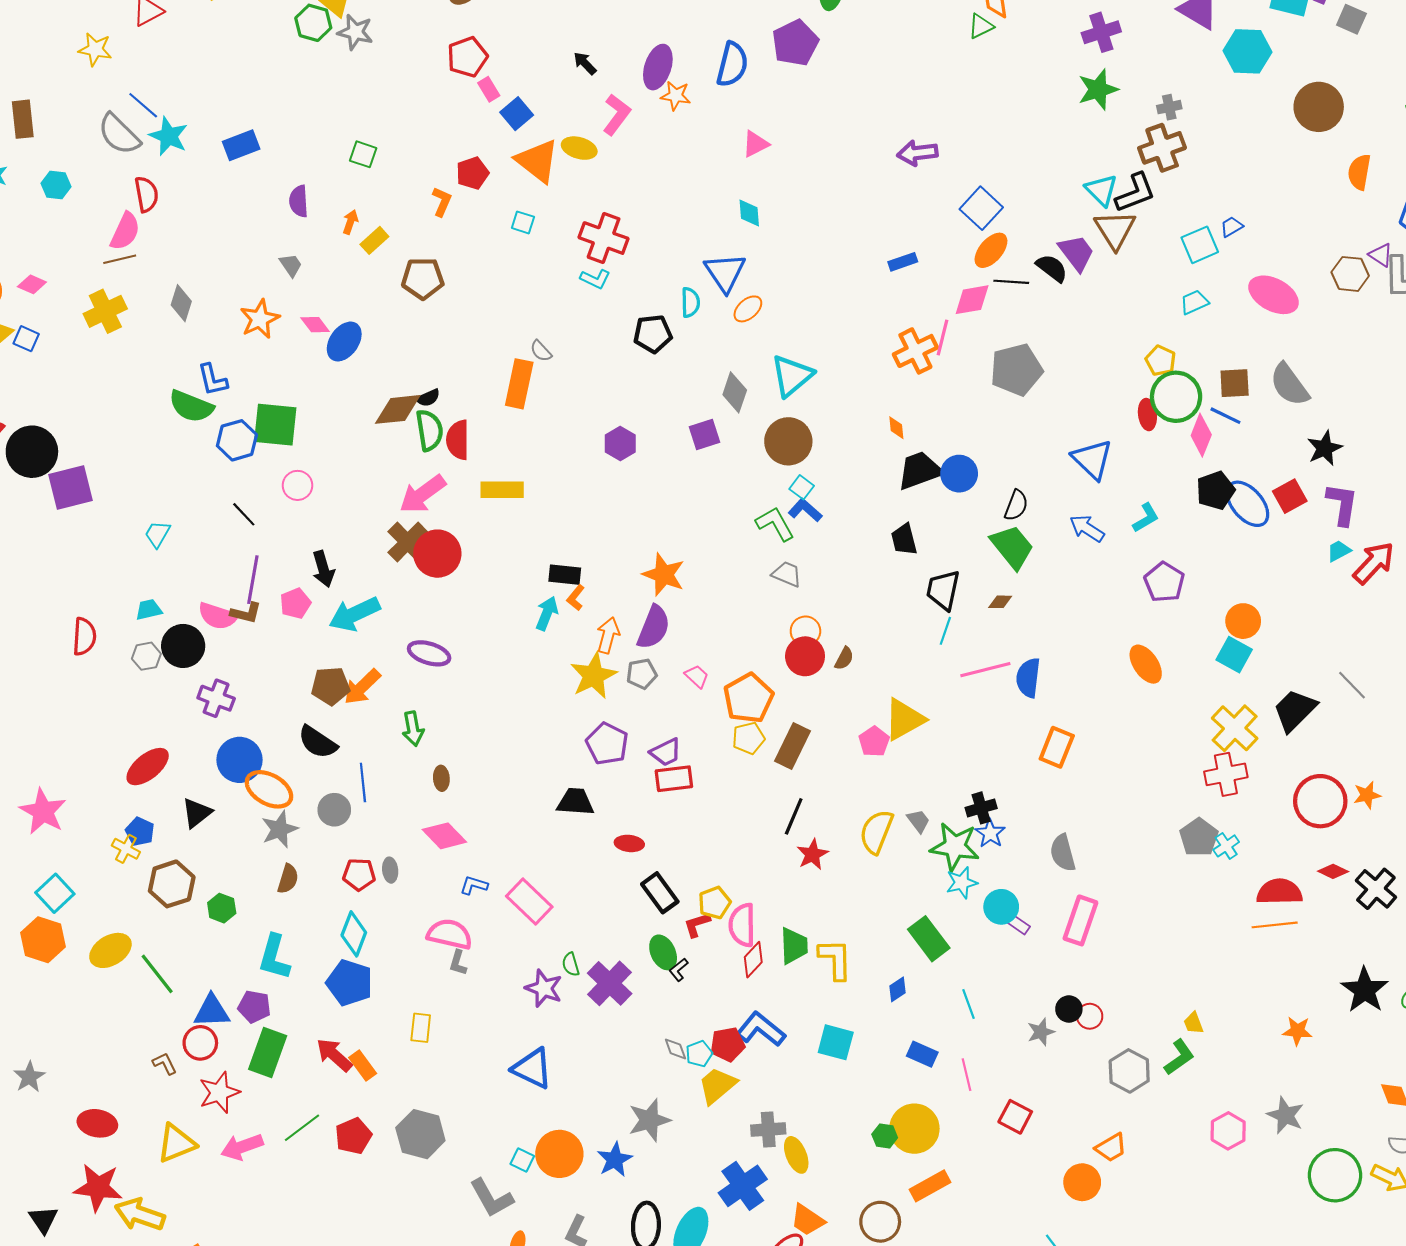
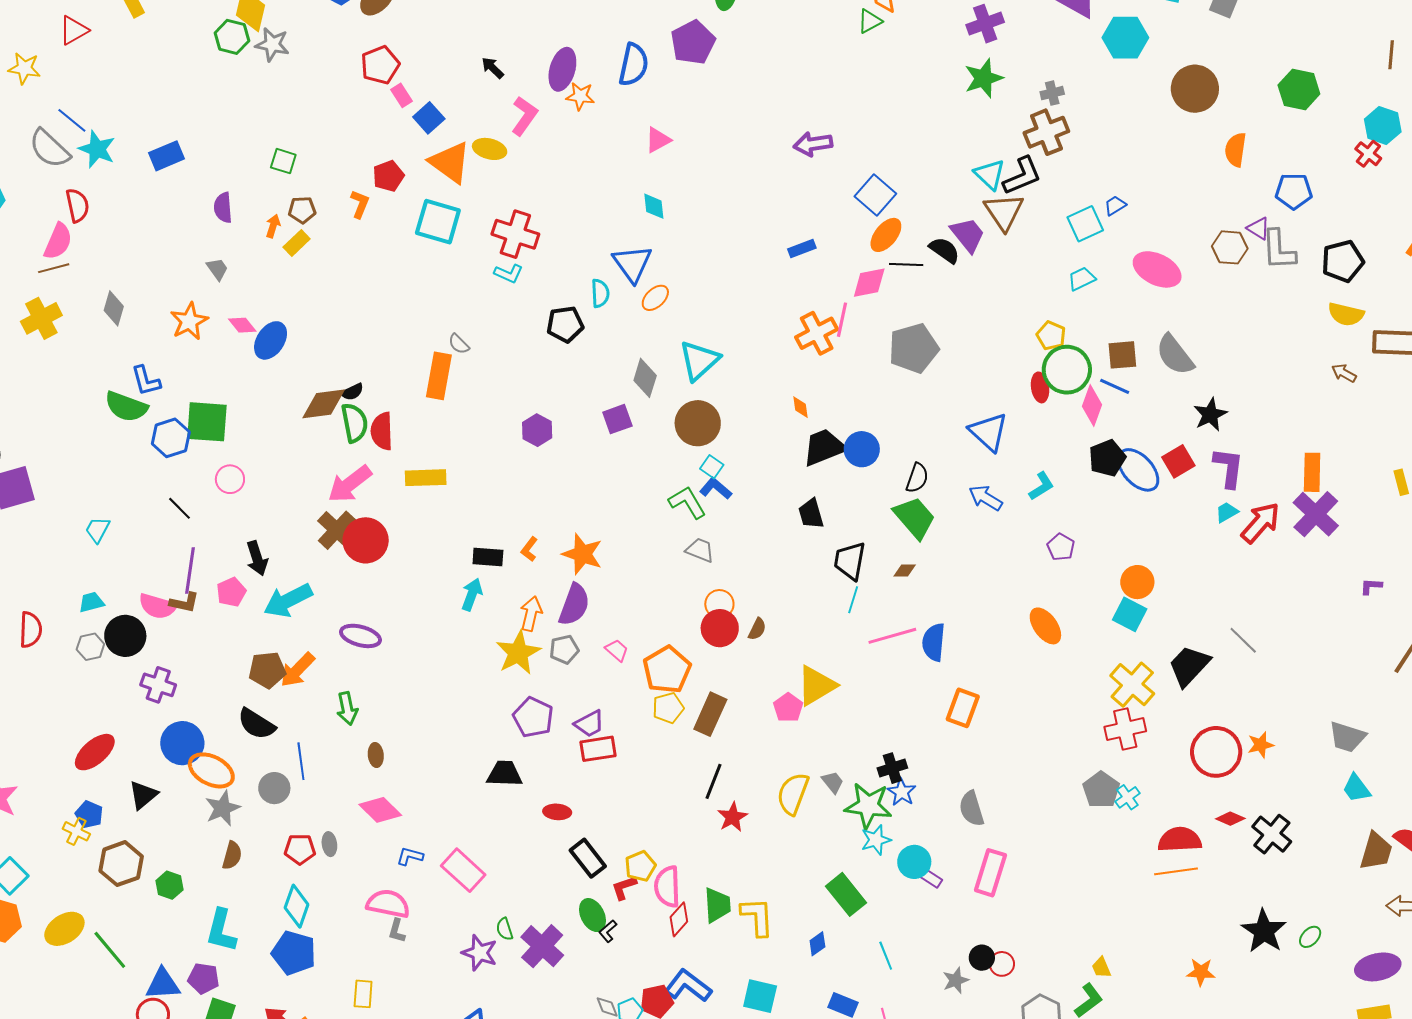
cyan square: (523, 222) -> (438, 222), size x2.0
brown pentagon: (423, 278) -> (302, 210), moved, size x0.7
purple pentagon: (1164, 582) -> (1061, 547), size x0.7
orange L-shape: (576, 598) -> (529, 549), moved

